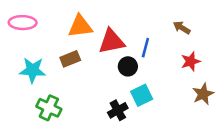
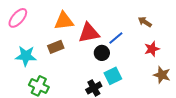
pink ellipse: (23, 23) -> (18, 18), turned -50
blue line: (145, 48) -> (116, 38), turned 35
brown star: (203, 94) -> (162, 75), turned -30

